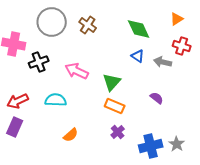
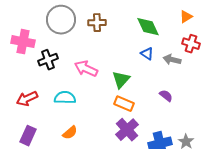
brown cross: (88, 25) -> (97, 23), turned -36
purple rectangle: (15, 127) -> (28, 136), moved
purple cross: (118, 132) -> (127, 130), size x1.6
orange semicircle: (71, 135) -> (70, 133), moved

